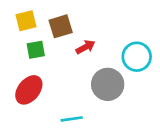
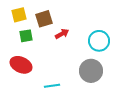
gray circle: (108, 84) -> (91, 71), moved
red ellipse: (29, 90) -> (21, 65), turned 75

